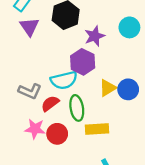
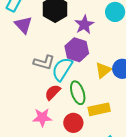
cyan semicircle: (64, 80) -> (62, 69), turned 145
gray L-shape: (30, 91) -> (44, 62), moved
red circle: (57, 134) -> (73, 123), moved

